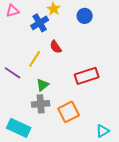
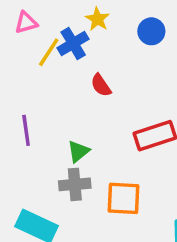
yellow line: (35, 59) -> (49, 52), moved
purple line: (13, 73) -> (26, 130), turned 48
orange square: (69, 112) -> (124, 198), turned 30

